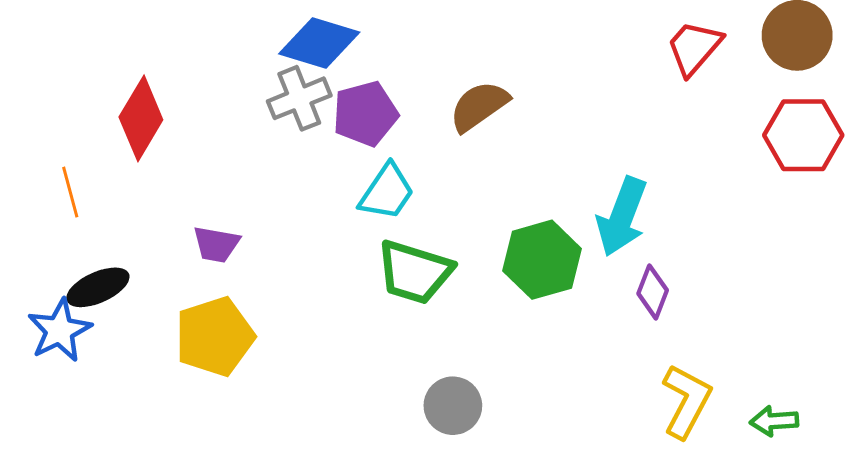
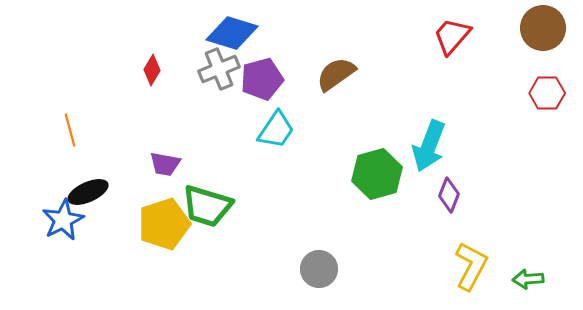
red trapezoid: (694, 48) -> (452, 36), moved
red diamond: (141, 118) -> (152, 70), moved, size x0.6
red hexagon: (803, 135) -> (547, 93), size x0.7
green trapezoid: (414, 272) -> (207, 206), moved

